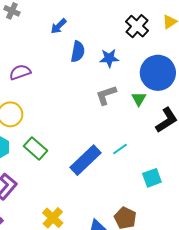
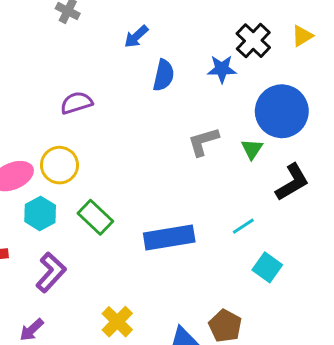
blue star: (109, 58) -> (222, 69), moved
cyan line: (120, 149) -> (243, 226), moved
blue rectangle: (86, 160) -> (169, 238), turned 32
cyan square: (152, 178) -> (267, 267), turned -36

